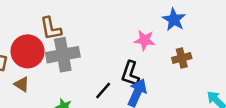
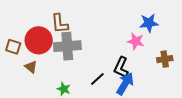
blue star: (174, 20) -> (149, 23), moved, turned 30

